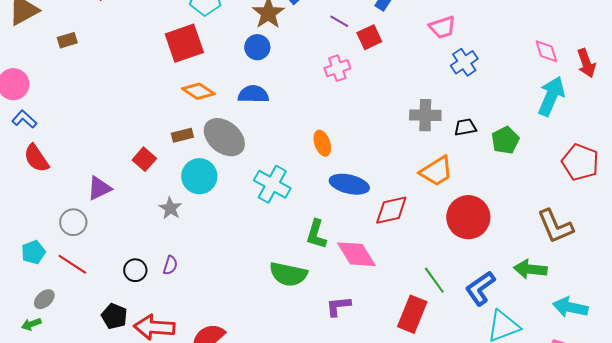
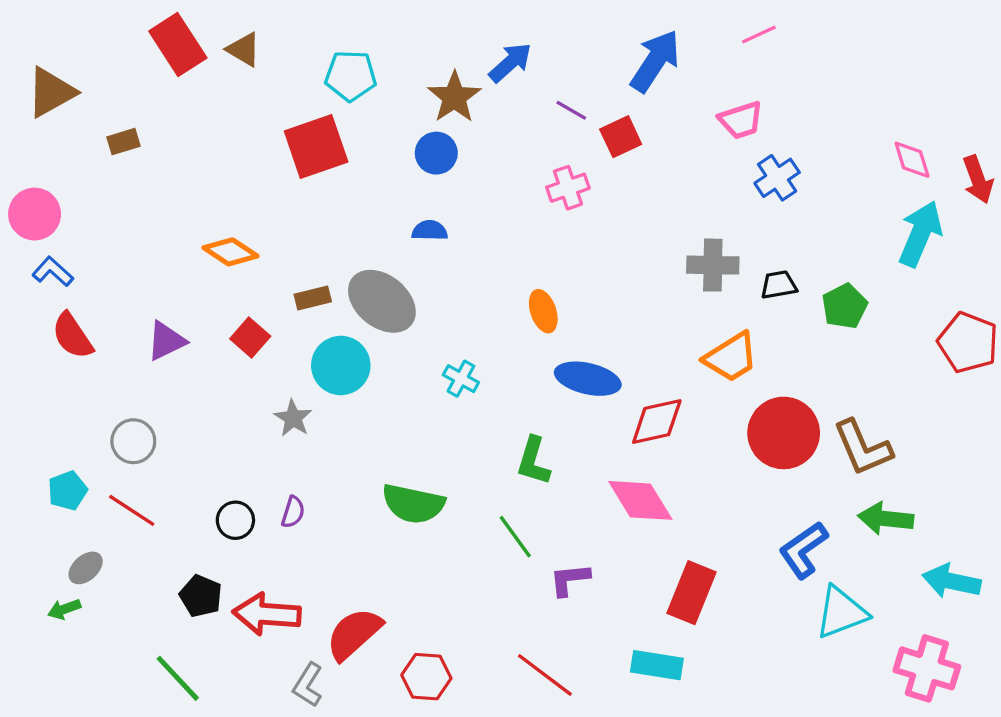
orange diamond: (198, 91) -> (230, 252), moved
blue semicircle: (253, 94) -> (430, 230), size x0.7
cyan cross: (272, 184) -> (461, 379), size x0.6
purple triangle: (99, 188) -> (166, 341), moved
brown L-shape: (555, 226) -> (863, 448), moved
pink diamond: (356, 254) -> (640, 500), moved
green semicircle: (288, 274) -> (413, 504), moved
green line: (434, 280) -> (515, 537), moved

